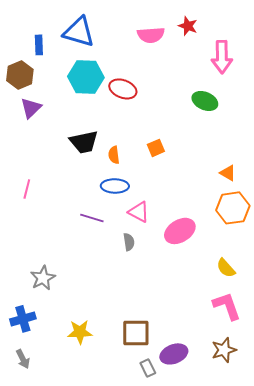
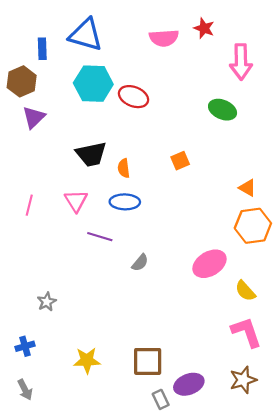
orange square: (156, 148) -> (180, 161), moved
pink triangle: (139, 212) -> (76, 201), moved, turned 30
pink ellipse: (180, 231) -> (209, 264), moved
gray semicircle: (129, 242) -> (140, 263), turned 48
gray star: (43, 278) -> (47, 302), size x0.7
blue cross: (23, 319) -> (25, 346), size x0.7

